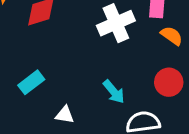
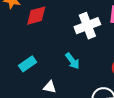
cyan arrow: (114, 92) -> (72, 61), moved

